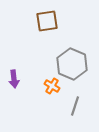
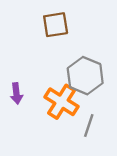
orange cross: (52, 86) -> (61, 102), size x1.8

